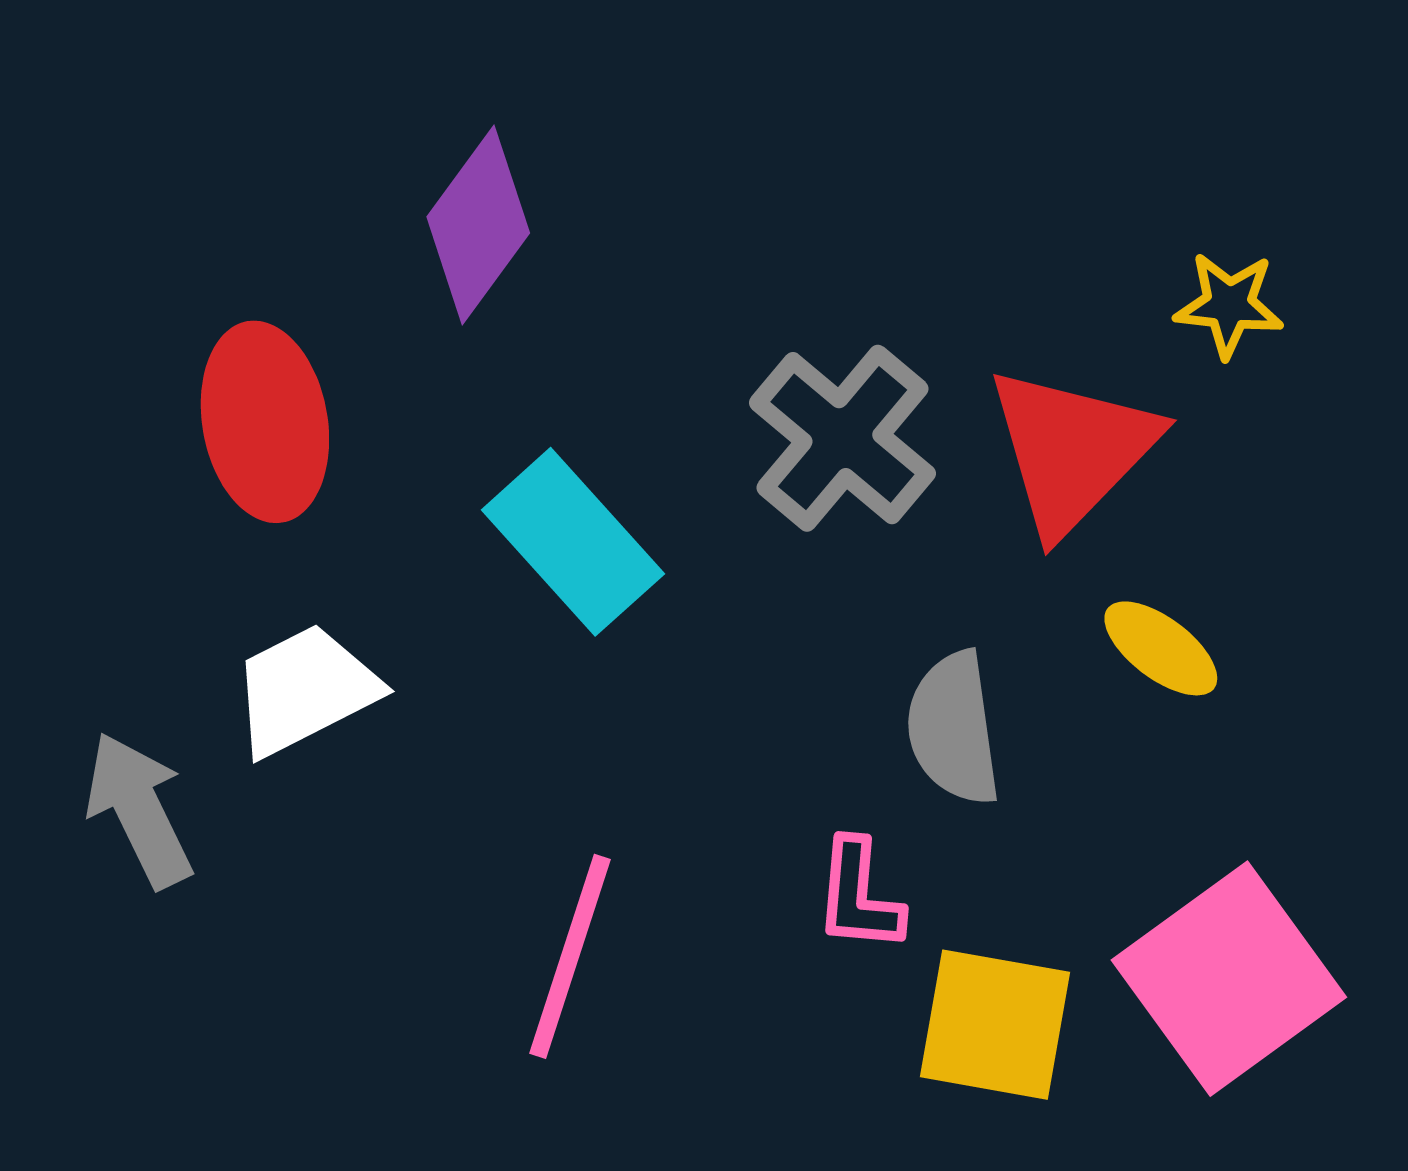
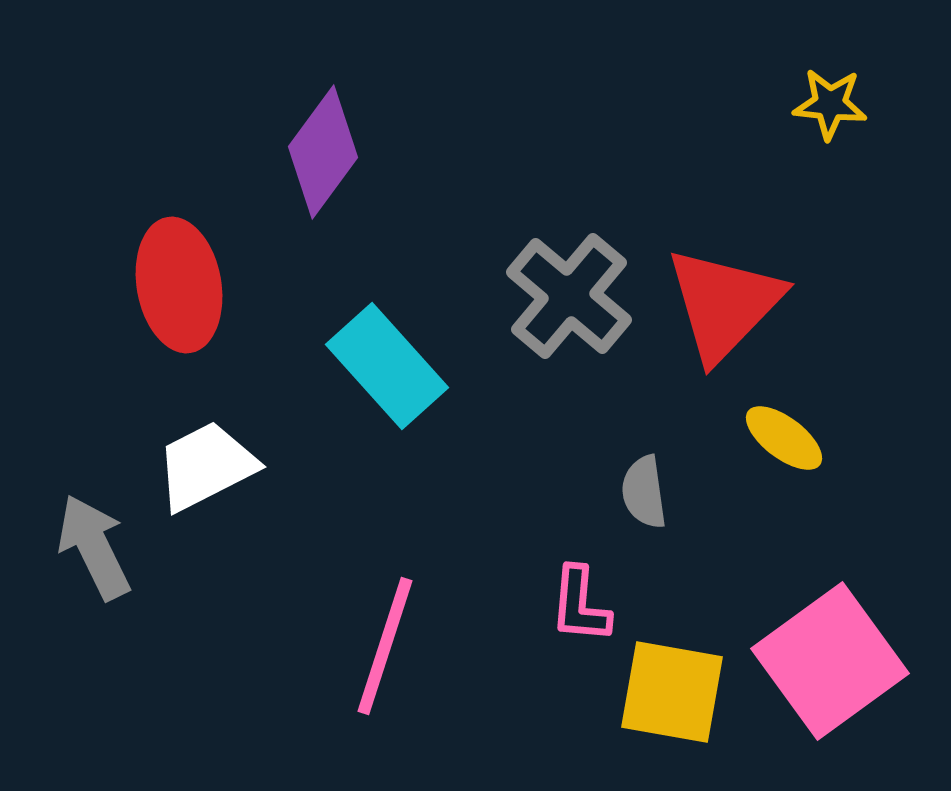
yellow star: (1229, 305) -> (830, 104), moved
gray semicircle: (954, 728) -> (644, 492), size x0.7

